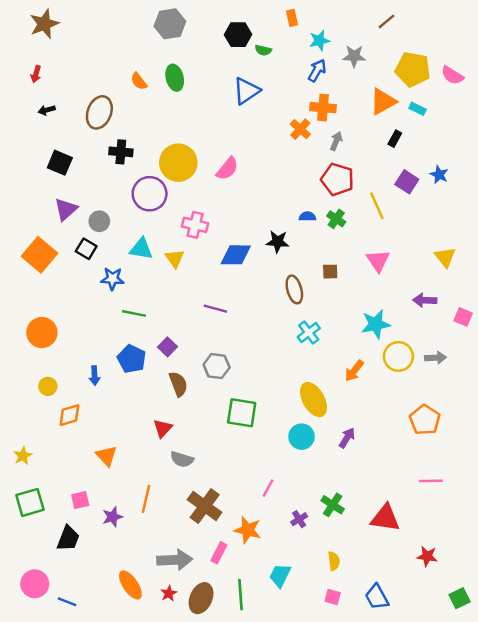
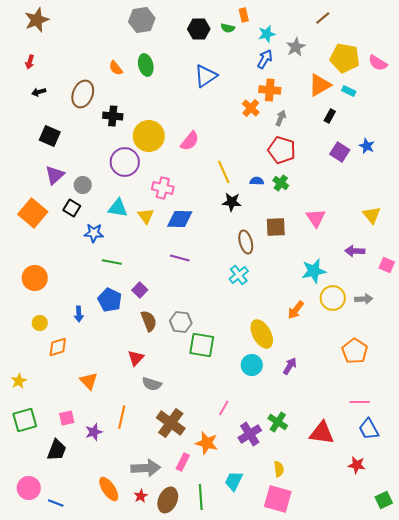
green semicircle: (263, 50) -> (228, 28), moved
gray star: (354, 56) -> (296, 47), turned -30
black cross: (121, 152) -> (113, 116), moved
yellow line: (377, 206) -> (224, 172), moved
blue diamond: (236, 255) -> (180, 219), moved
brown square: (330, 272) -> (276, 227), size x1.5
cyan cross: (309, 333) -> (239, 275), moved
gray hexagon: (217, 366) -> (181, 322), moved
purple cross: (299, 519) -> (250, 434), size x1.6
pink square: (333, 597) -> (278, 499), size x2.0
blue trapezoid: (377, 597) -> (369, 429), moved

